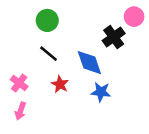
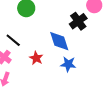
black line: (49, 54) -> (13, 40), moved

